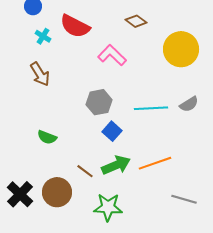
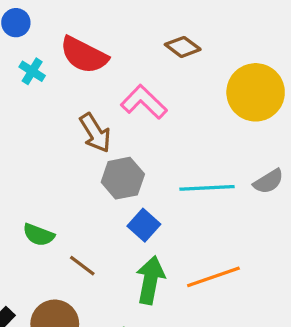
brown arrow: (40, 74) -> (95, 133), moved
green arrow: (116, 165) -> (150, 280), turned -56
brown line: (85, 171) -> (82, 266), moved

